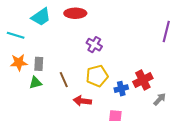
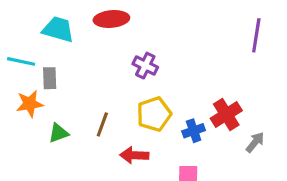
cyan trapezoid: (41, 17) -> (58, 29), turned -125
gray rectangle: (39, 64) -> (50, 78), moved
brown line: (64, 80) -> (102, 124), turned 49

